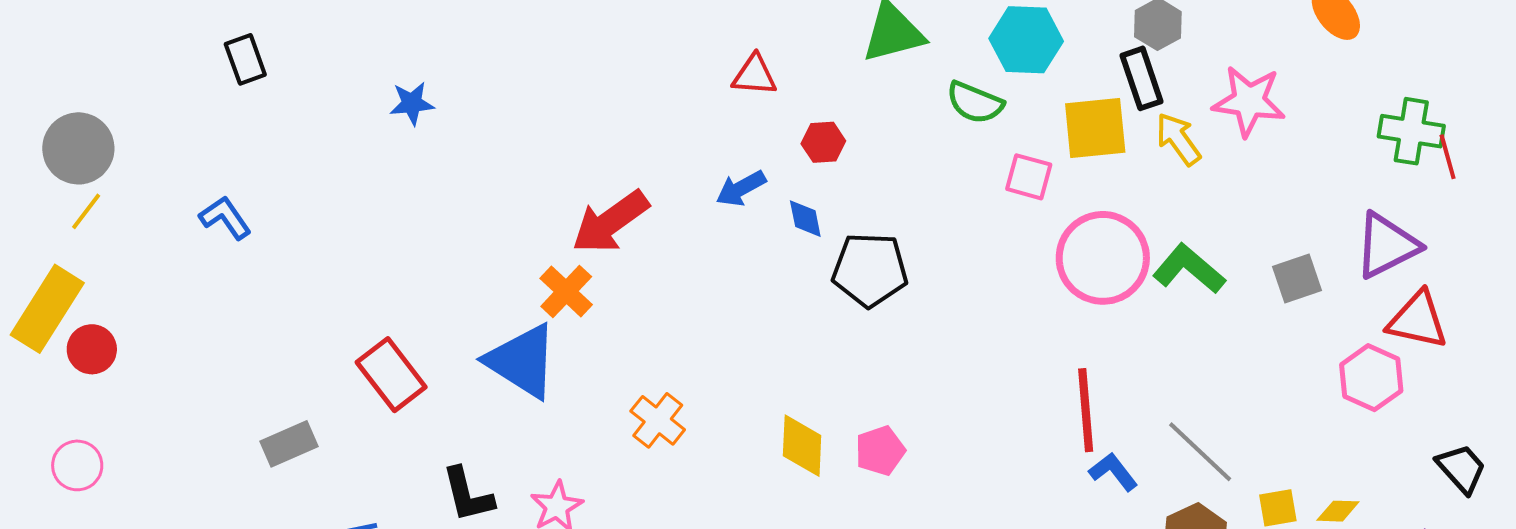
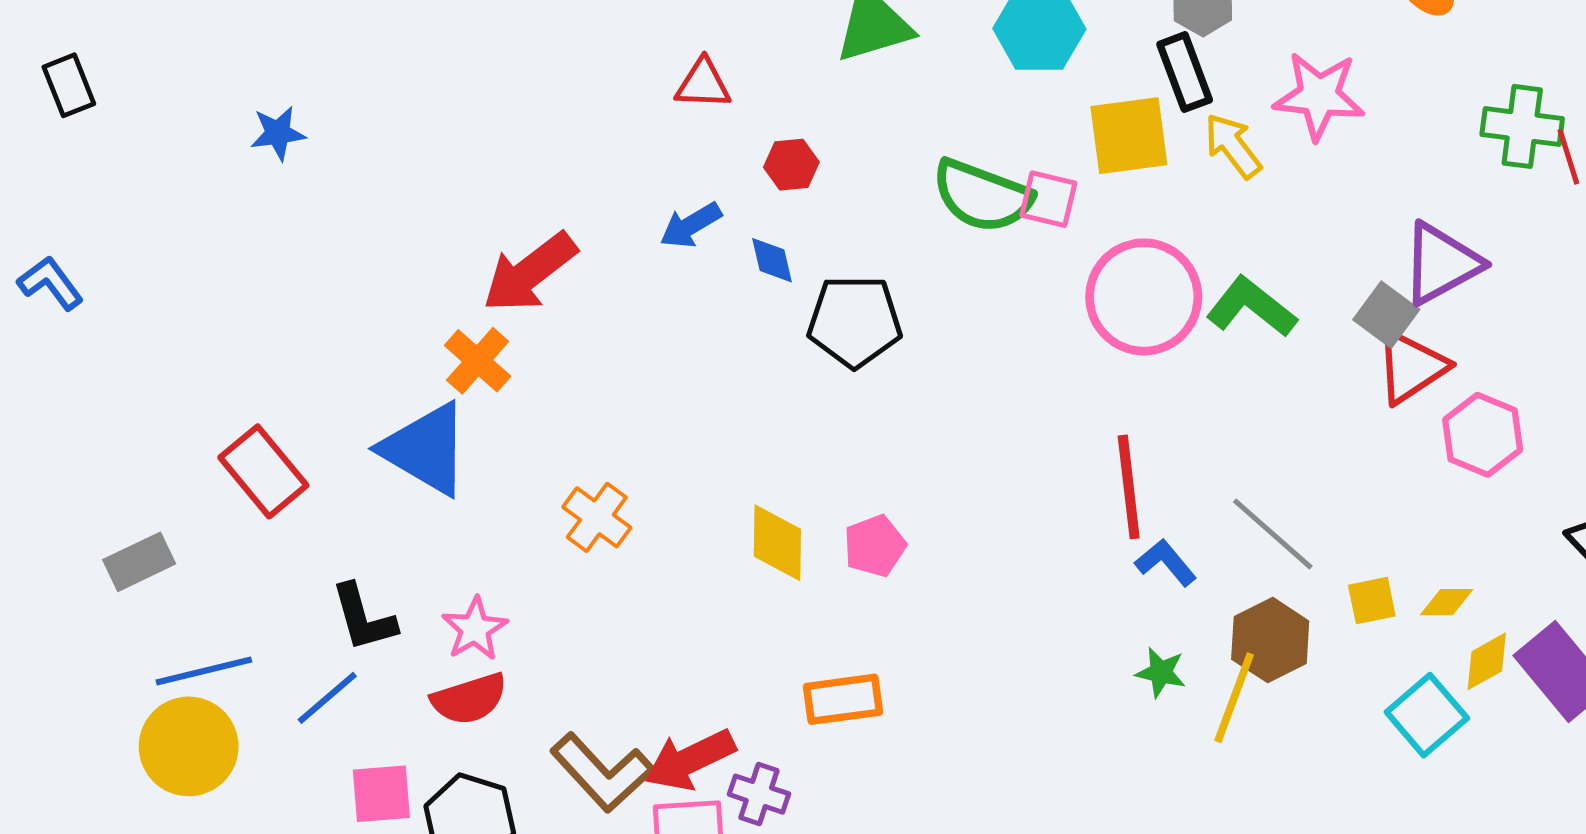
green semicircle: (975, 102) -> (982, 196), moved, size x1.4
purple triangle: (1387, 245) -> (1441, 263), moved
gray square: (1297, 279) -> (1386, 315), turned -33
red triangle: (1418, 320) -> (1411, 367), moved, turned -44

